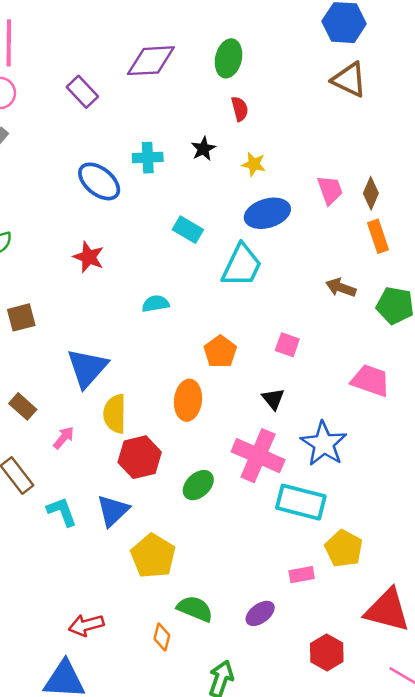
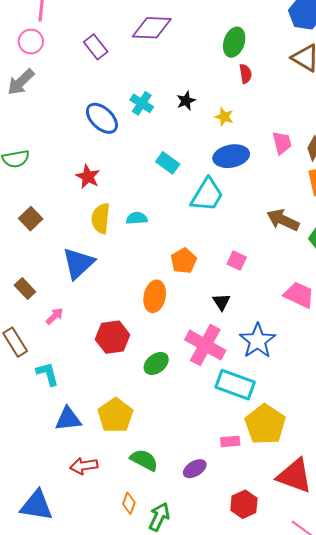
green ellipse: (229, 58) -> (234, 42), moved
red semicircle: (240, 109) -> (245, 74), moved
cyan cross: (148, 158) -> (142, 103), turned 30
brown arrow: (341, 288) -> (283, 220), size x1.4
brown square: (21, 317) -> (31, 219), turned -35
yellow semicircle: (115, 414) -> (101, 218), moved
blue triangle: (113, 511) -> (68, 419), moved, turned 32
yellow pentagon: (344, 549) -> (265, 424), size x1.4
red arrow: (86, 625) -> (84, 466), moved
orange diamond: (162, 637) -> (129, 503), moved

